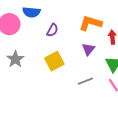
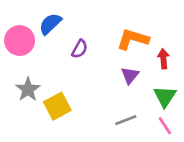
blue semicircle: (31, 12) -> (50, 24), turned 132
yellow square: (54, 61) -> (57, 106), moved

